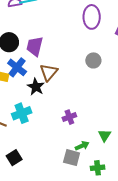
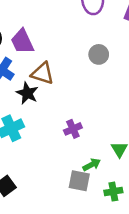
purple trapezoid: (35, 46) -> (22, 41), turned -35
brown triangle: (49, 72) -> (42, 73), turned -48

